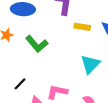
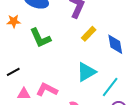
yellow rectangle: (82, 27) -> (89, 34), turned -70

